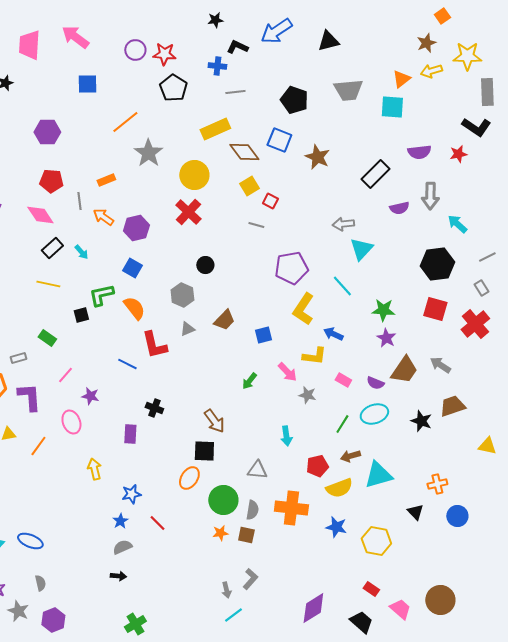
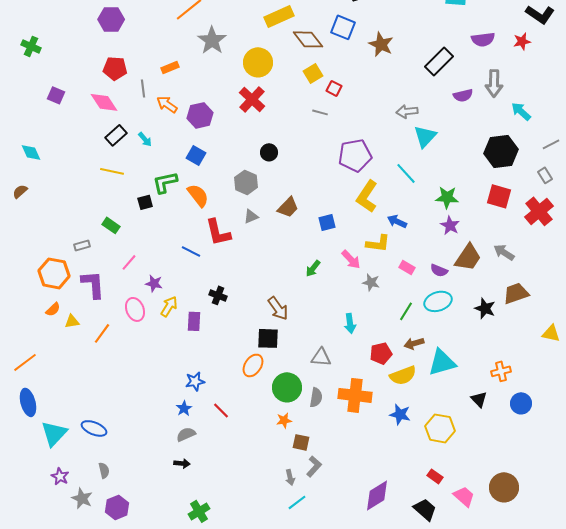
yellow arrow: (94, 469) -> (169, 306), moved, turned 45
brown square: (246, 535) -> (301, 442), moved

